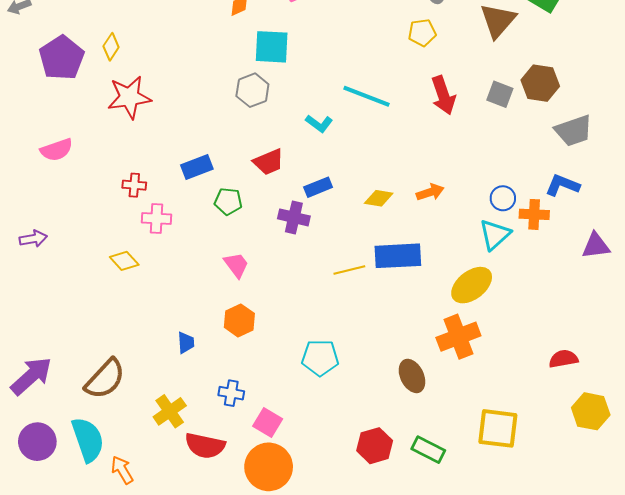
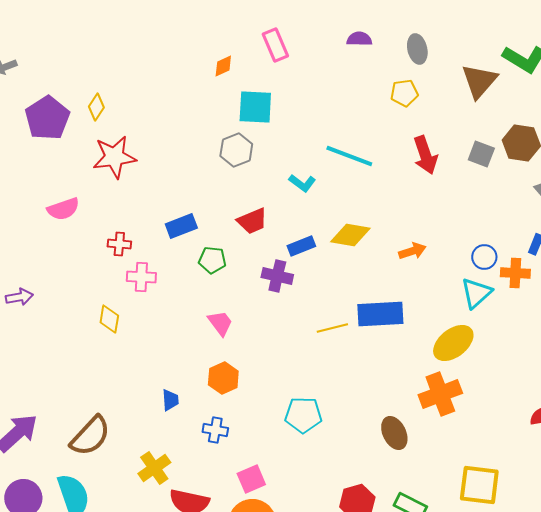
pink semicircle: (57, 150) -> (63, 209), moved
yellow diamond: (379, 198) -> (350, 235), moved, size x1.4
yellow diamond: (124, 261) -> (109, 319), turned 52
blue cross: (231, 393) -> (215, 430), moved
pink square: (268, 422) -> (251, 479), turned 36

